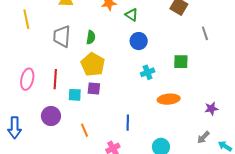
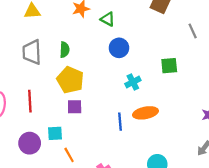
cyan square: (75, 95) -> (55, 133), moved
orange ellipse: (169, 99) -> (145, 113), moved
blue line: (128, 123) -> (120, 122), moved

